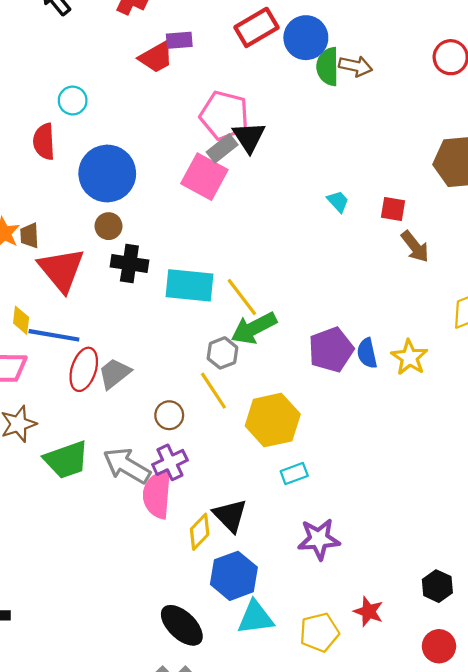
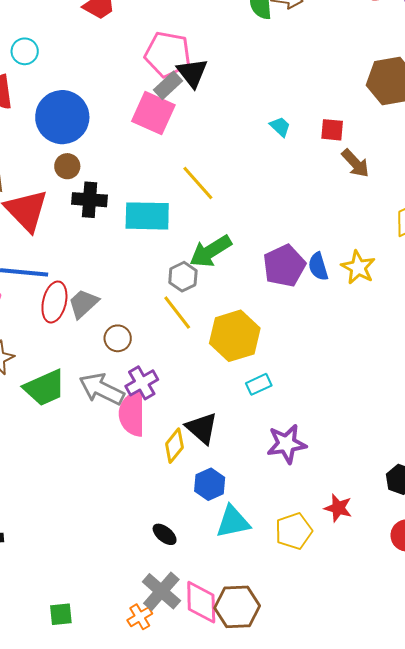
yellow line: (242, 297) -> (198, 183), moved
brown circle: (169, 415) -> (118, 338), moved
blue hexagon: (234, 576) -> (210, 484), size x0.7
black ellipse: (182, 625) -> (165, 534), size x0.6

